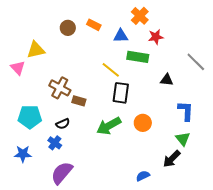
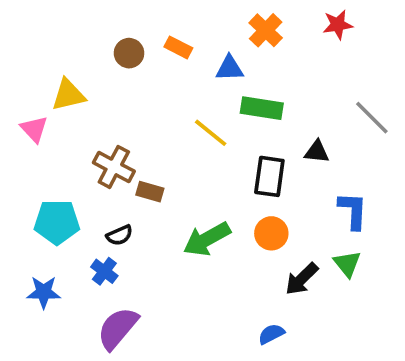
red star: (156, 37) -> (338, 25), moved
black rectangle: (121, 93) -> (269, 176), moved
black arrow: (172, 159) -> (302, 279), moved

